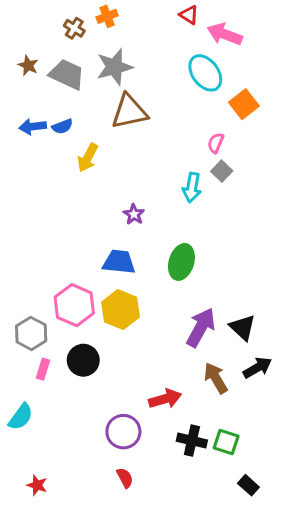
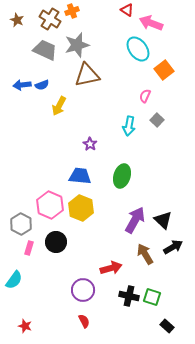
brown cross: (74, 28) -> (50, 19), size x1.5
brown star: (28, 65) -> (17, 20), moved
gray square: (222, 171) -> (157, 120), moved

